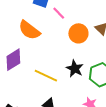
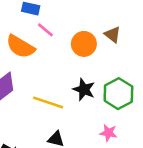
pink line: (59, 13) -> (45, 30), moved

